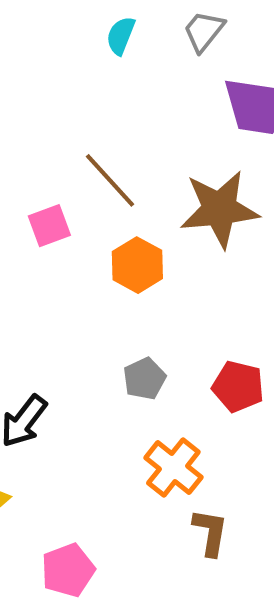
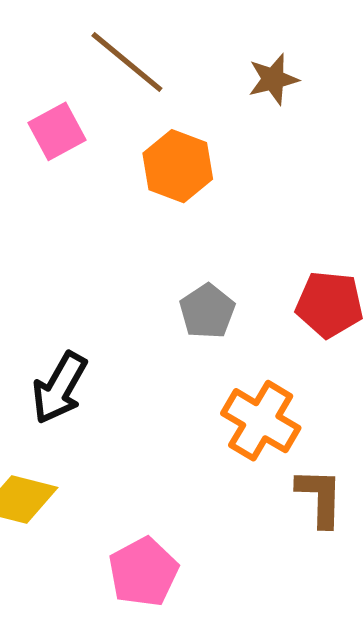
brown star: (219, 209) -> (273, 79), size x0.5

